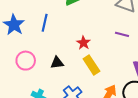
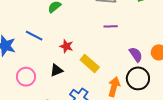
blue line: (45, 23) -> (34, 36), turned -60
red star: (83, 43) -> (66, 46), moved

